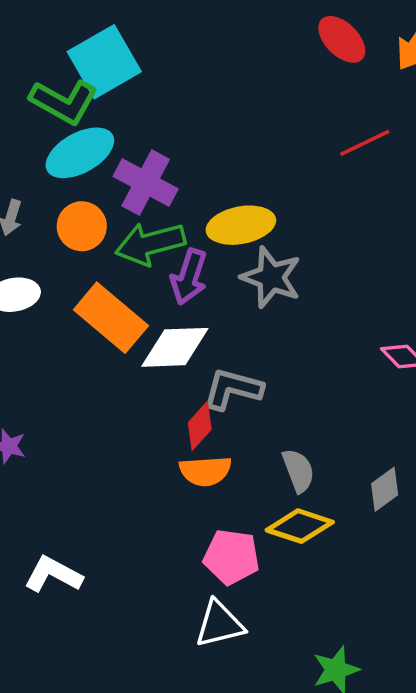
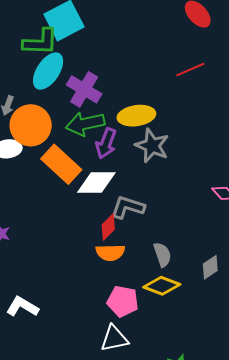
green L-shape: (64, 102) -> (40, 42), turned -30
red line: (365, 143) -> (190, 70), moved
cyan ellipse: (80, 153) -> (48, 71), turned -30
orange circle: (82, 226) -> (31, 125), moved, size x1.5

